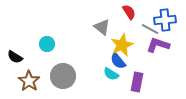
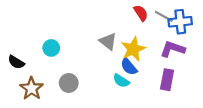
gray triangle: (102, 27) -> (108, 41), moved
gray line: (150, 29) -> (164, 16), moved
gray circle: (63, 76) -> (69, 83), size x0.7
purple rectangle: (137, 82) -> (167, 80), moved

